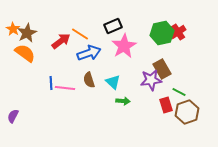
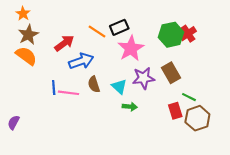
orange star: (13, 29) -> (23, 14), moved
orange line: (80, 34) -> (97, 32), moved
blue arrow: (89, 53) -> (81, 61), moved
purple star: (151, 80) -> (144, 78), moved

